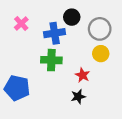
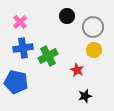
blue cross: (55, 33) -> (23, 48), moved
green cross: (51, 60) -> (48, 56), turned -30
black star: (78, 97) -> (85, 96), moved

